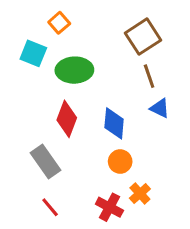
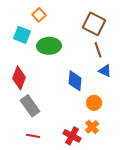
brown square: (143, 37) -> (94, 24), turned -30
red diamond: (67, 119) -> (19, 78), moved
orange circle: (120, 162) -> (94, 103), moved
red line: (50, 207) -> (33, 136), turned -40

